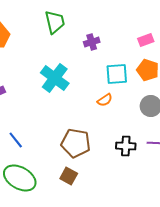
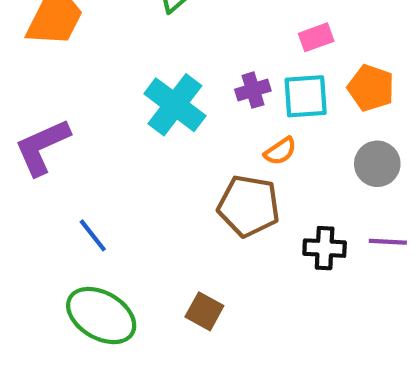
pink rectangle: (146, 40) -> (316, 37), moved
purple cross: (92, 42) -> (253, 90), moved
brown pentagon: (76, 143) -> (249, 206), moved

